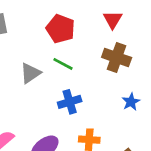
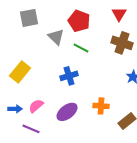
gray triangle: (30, 73) -> (56, 37), moved, turned -42
blue cross: (70, 102) -> (69, 76), moved

